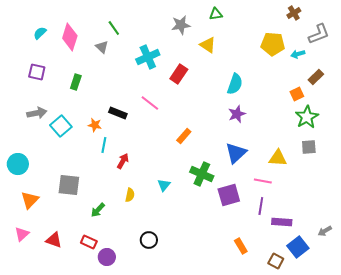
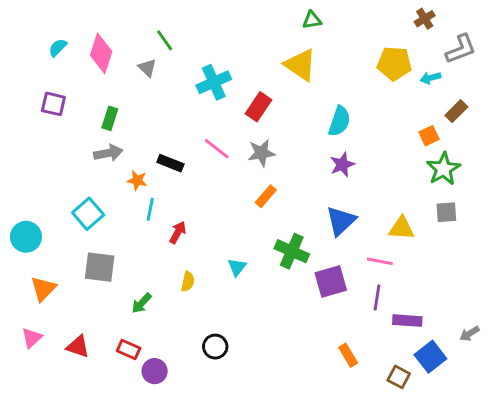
gray star: (181, 25) -> (261, 153), moved
yellow triangle: (208, 45) -> (300, 65), size x1.4
gray arrow: (37, 113) -> (108, 153), moved
cyan square: (61, 126) -> (88, 214), moved

